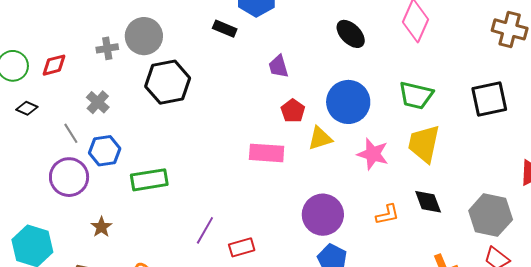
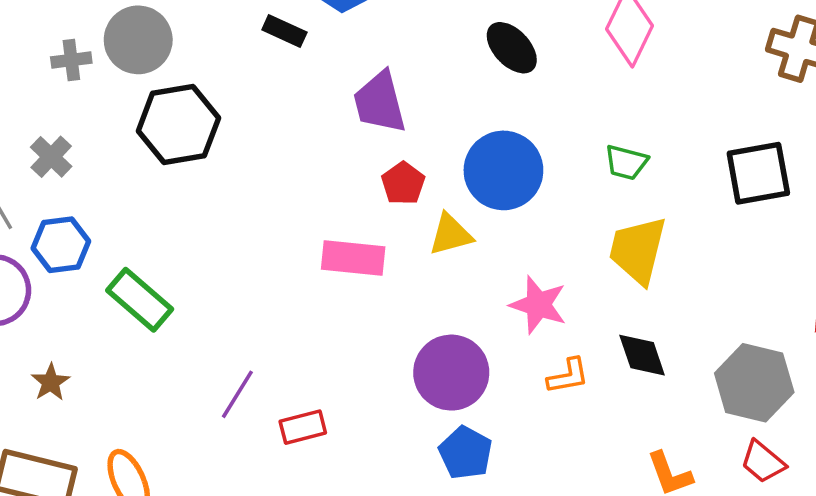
purple trapezoid: (279, 66) -> (380, 102), size x1.5
green trapezoid: (416, 95) -> (626, 162), size x0.7
pink star: (373, 154) -> (538, 305), moved
green rectangle: (149, 180) -> (140, 300), turned 48

